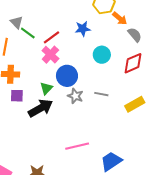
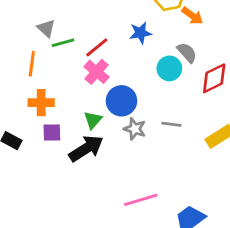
green line: (28, 33) -> (63, 43), turned -49
gray semicircle: (135, 35) -> (187, 53), moved

